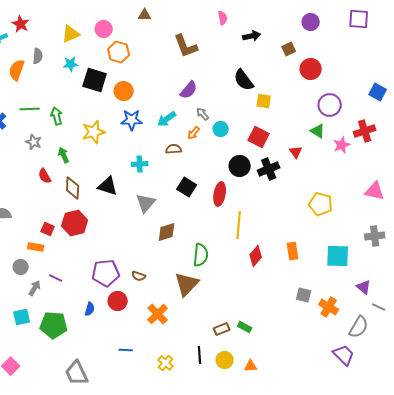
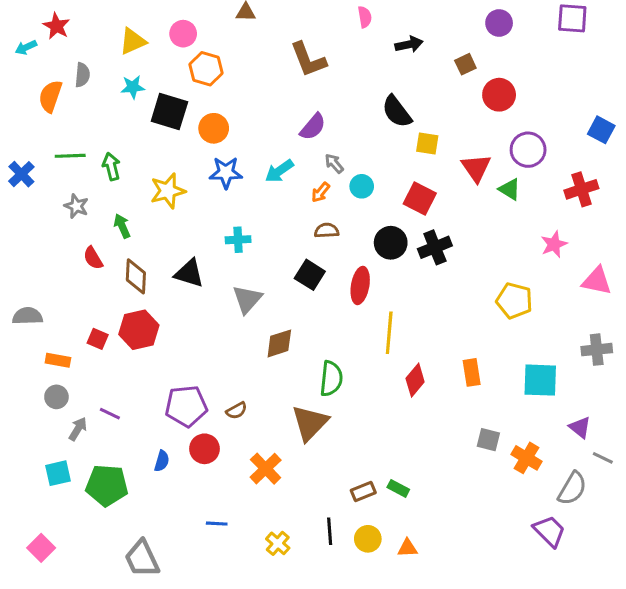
pink star: (342, 145) -> (554, 244), moved
brown semicircle: (174, 149) -> (327, 231), moved
red triangle: (296, 152) -> (476, 168), moved, size x1.5
orange rectangle: (36, 247) -> (58, 360), moved
brown semicircle: (139, 276) -> (237, 411), turned -48

